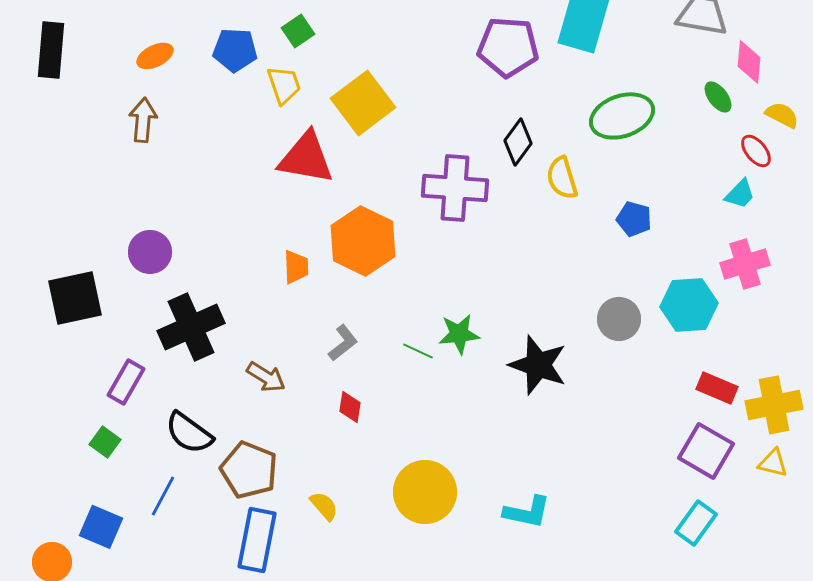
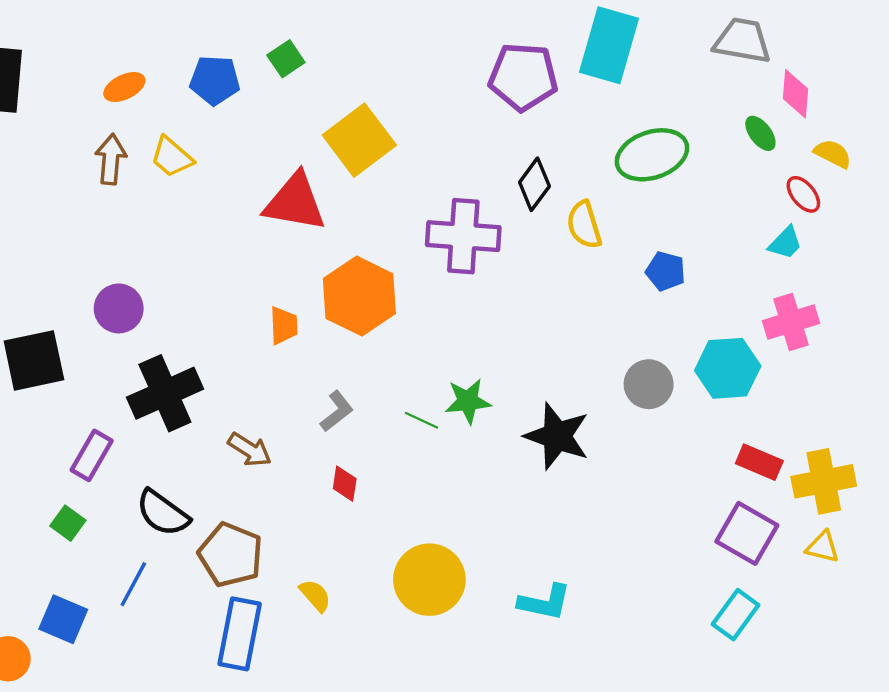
yellow trapezoid: (284, 85) -> (172, 157), moved, turned 150

